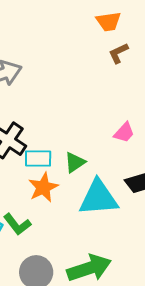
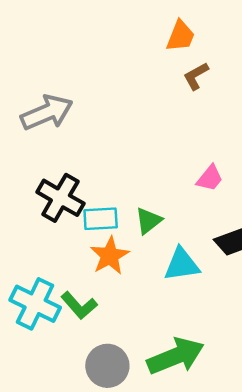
orange trapezoid: (108, 22) -> (180, 36), turned -56
cyan triangle: (98, 198) -> (182, 264), size x0.7

